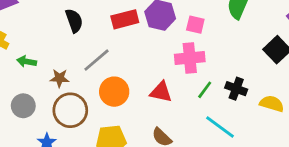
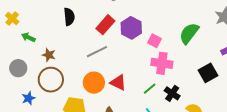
red rectangle: (125, 19) -> (105, 25), turned -48
pink cross: (190, 58) -> (162, 63), moved
gray line: (97, 60) -> (97, 52), moved
orange circle: (114, 92) -> (94, 83), moved

